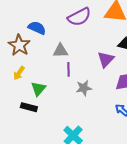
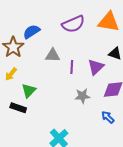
blue semicircle: (37, 28) -> (32, 32), turned -60
purple line: (69, 69) -> (72, 67), moved
gray star: (84, 88) -> (82, 96), moved

